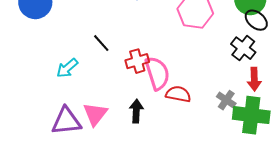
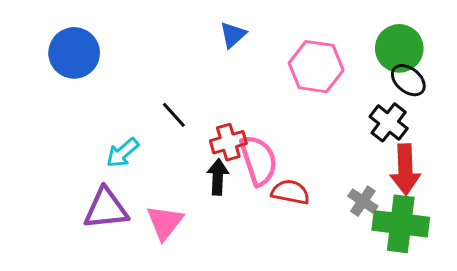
red arrow: (254, 79) -> (405, 169), size x1.4
black arrow: (136, 111) -> (218, 177), moved
purple triangle: (66, 121) -> (106, 209), moved

